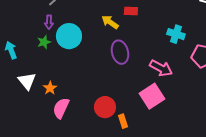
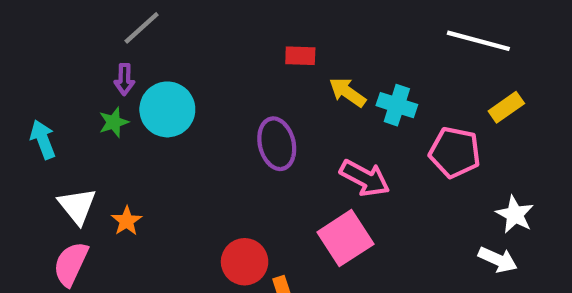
yellow arrow: (110, 22) -> (348, 92), moved
pink semicircle: (61, 108) -> (71, 264), moved

